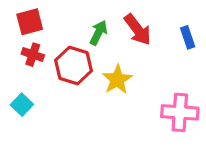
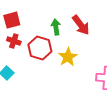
green arrow: (98, 33) -> (56, 27), turned -35

